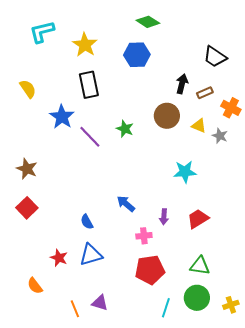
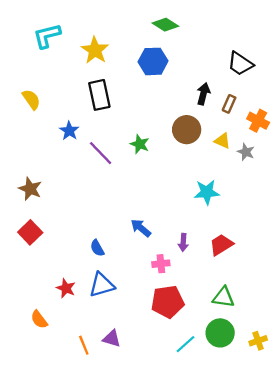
brown rectangle: (205, 93) -> (229, 104), turned -42
blue star: (62, 117) -> (69, 131), size x0.7
cyan line: (166, 308) -> (185, 344), turned 30

